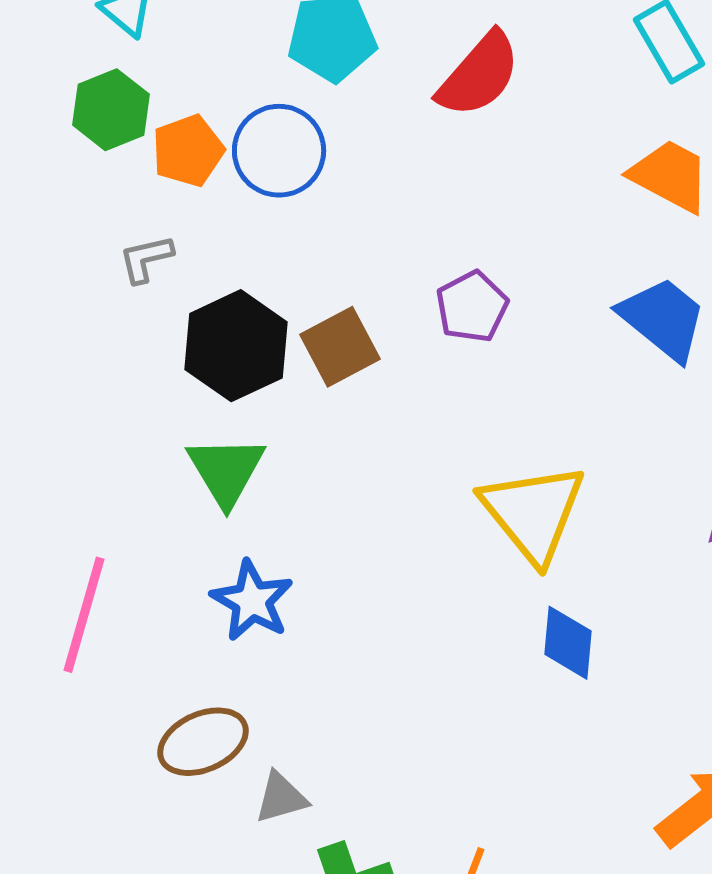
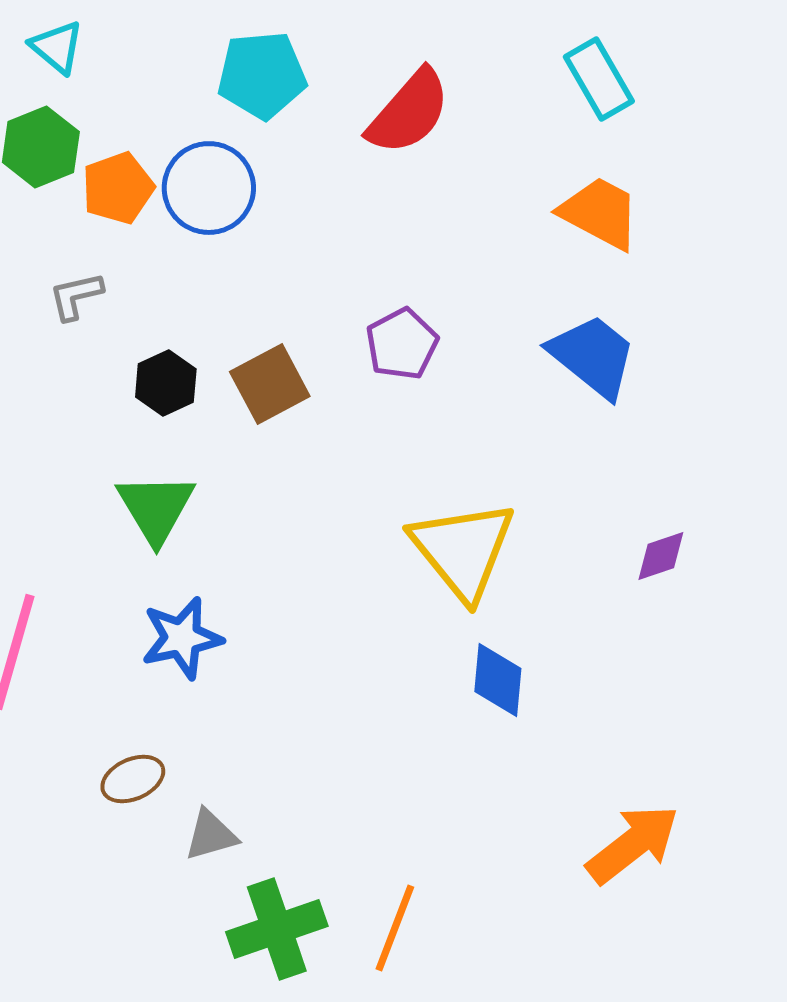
black hexagon: (236, 346) -> (166, 383), size x0.6
blue star: (252, 601) -> (182, 638), turned 30
brown ellipse: (203, 742) -> (133, 779), size x0.7

